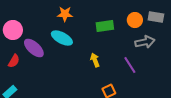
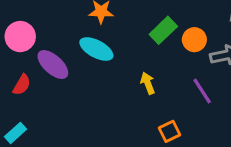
orange circle: (135, 20) -> (194, 40), moved
green rectangle: (105, 26) -> (163, 30), turned -36

